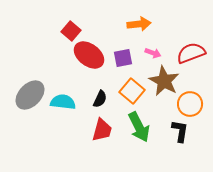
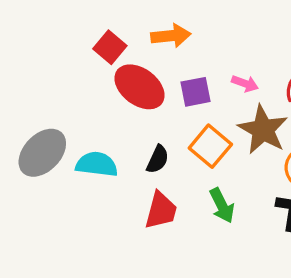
orange arrow: (139, 24) -> (171, 36), moved
green arrow: (139, 127) -> (222, 205), size x0.7

